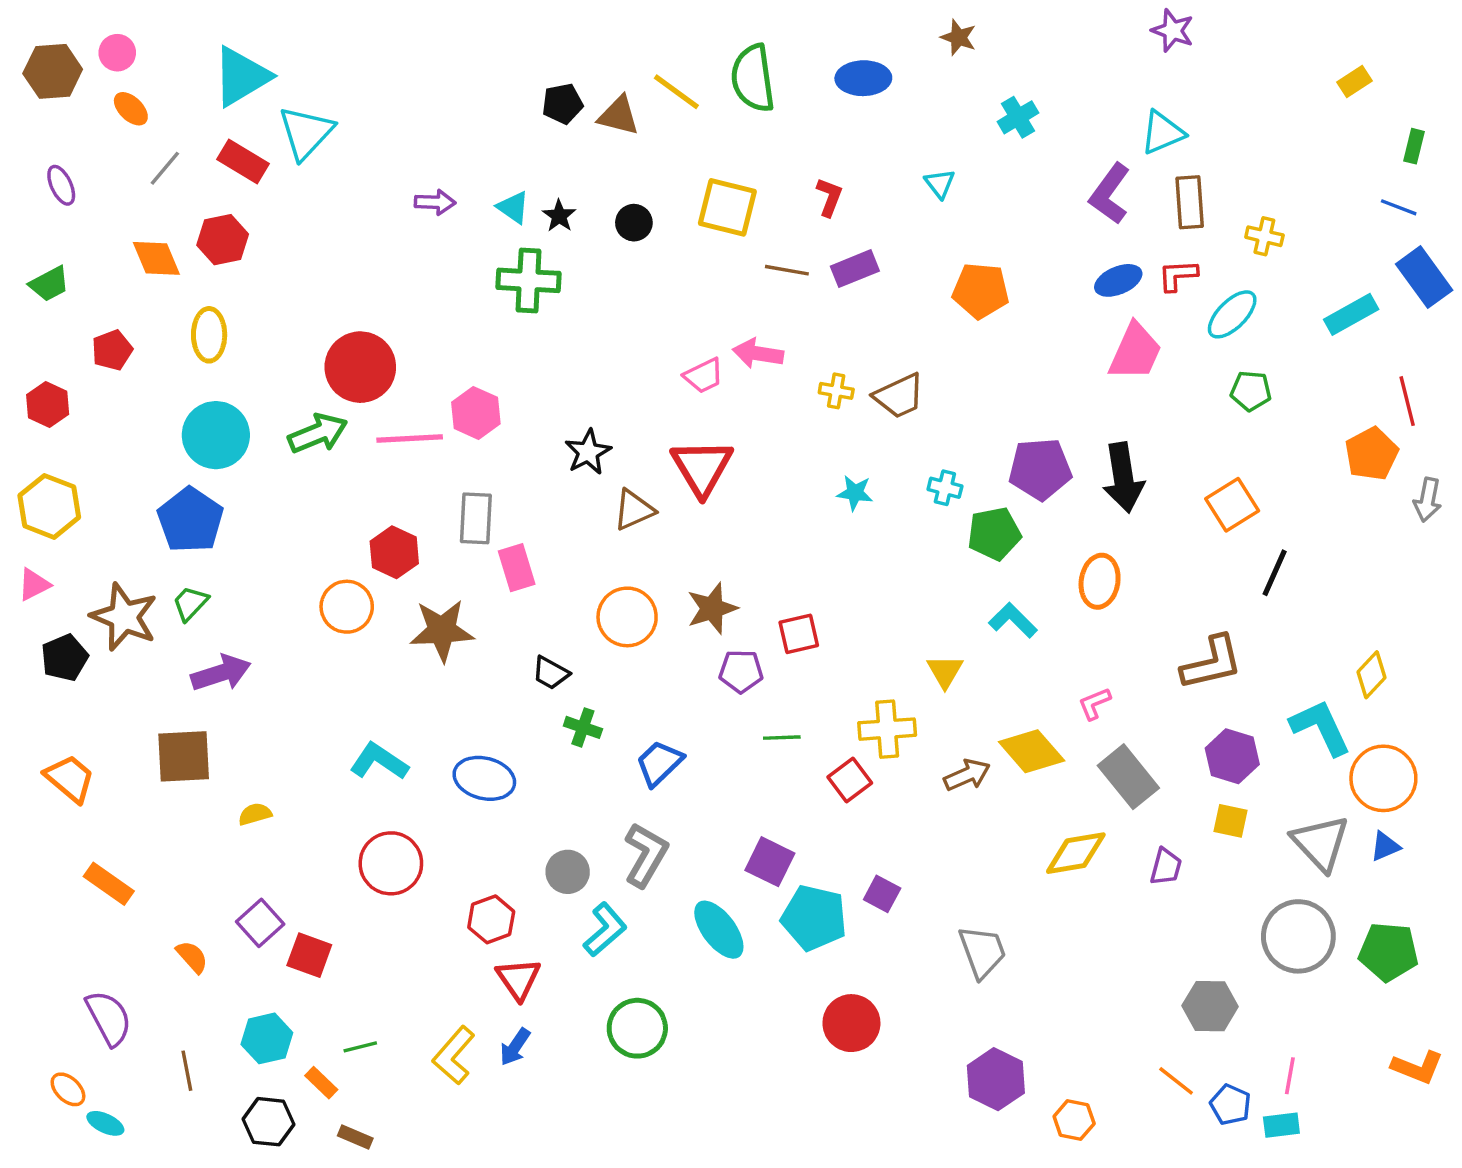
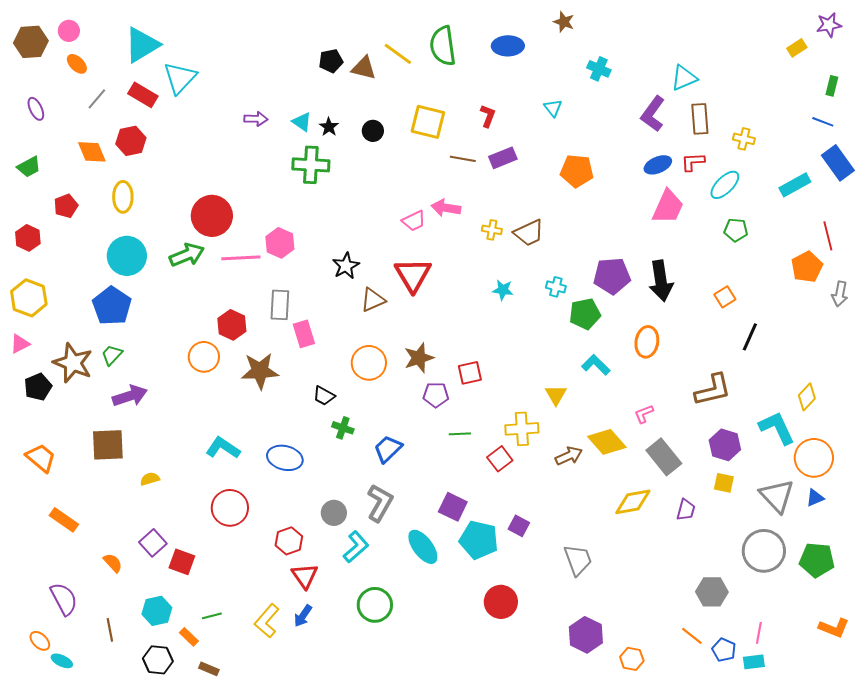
purple star: (1173, 31) -> (829, 25), moved, turned -30
cyan cross: (1018, 117) -> (599, 69), turned -35
orange square: (1232, 505) -> (725, 297), size x0.7

